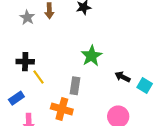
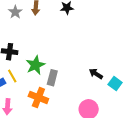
green star: (91, 56) -> (35, 65), moved
yellow line: (39, 77) -> (12, 76), moved

